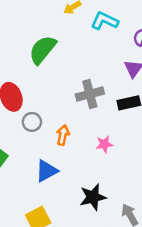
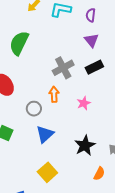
gray circle: (32, 122) -> (34, 109), moved
orange arrow: (63, 135) -> (54, 94), moved

